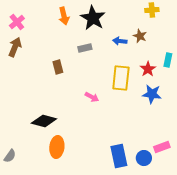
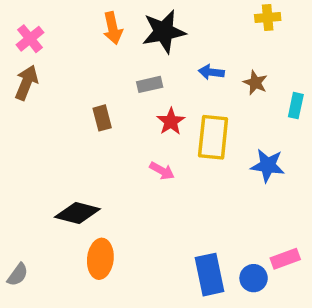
black star: (93, 18) -> (164, 32), turned 30
brown star: (140, 36) -> (255, 83), moved
red star: (148, 69) -> (171, 121), moved

